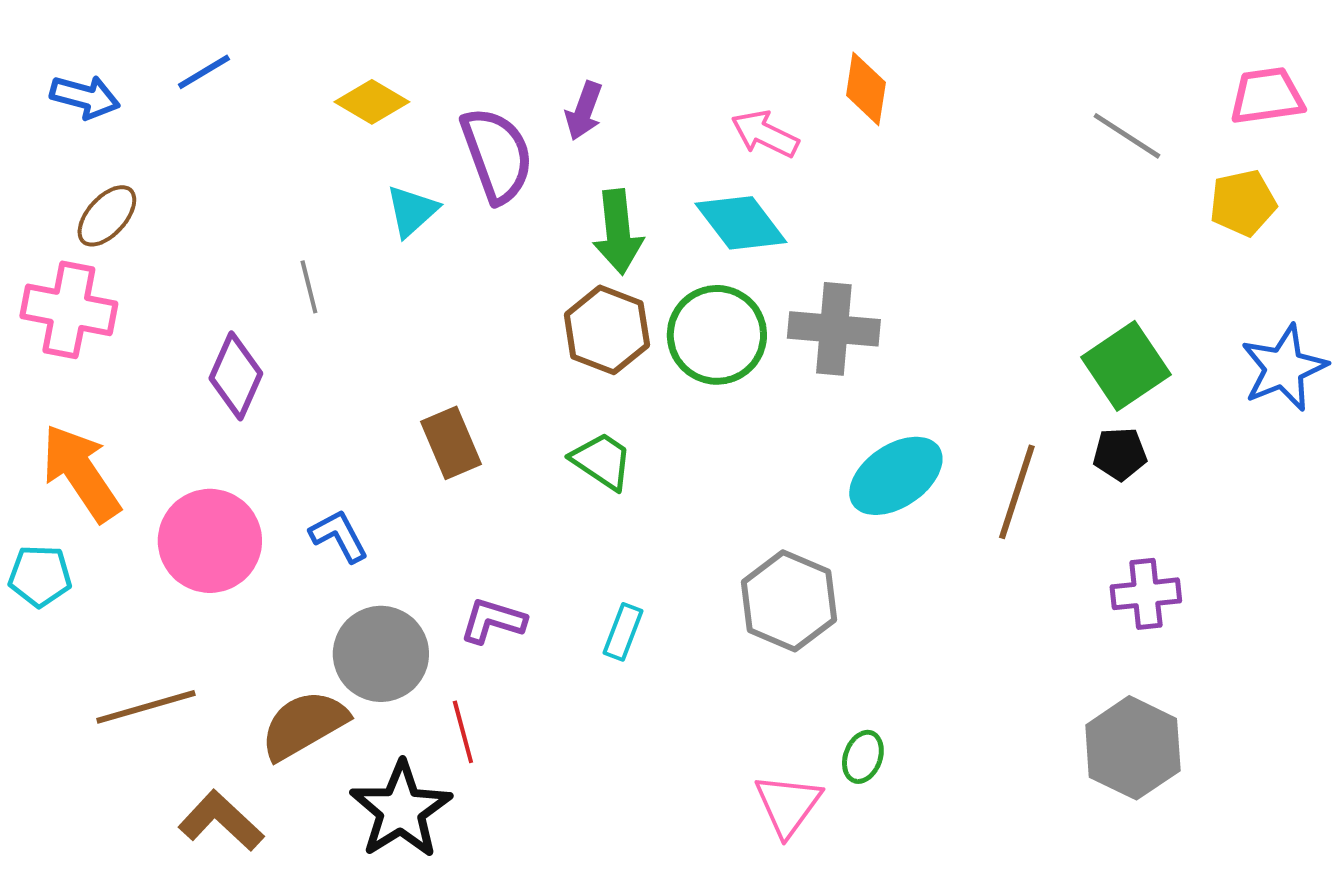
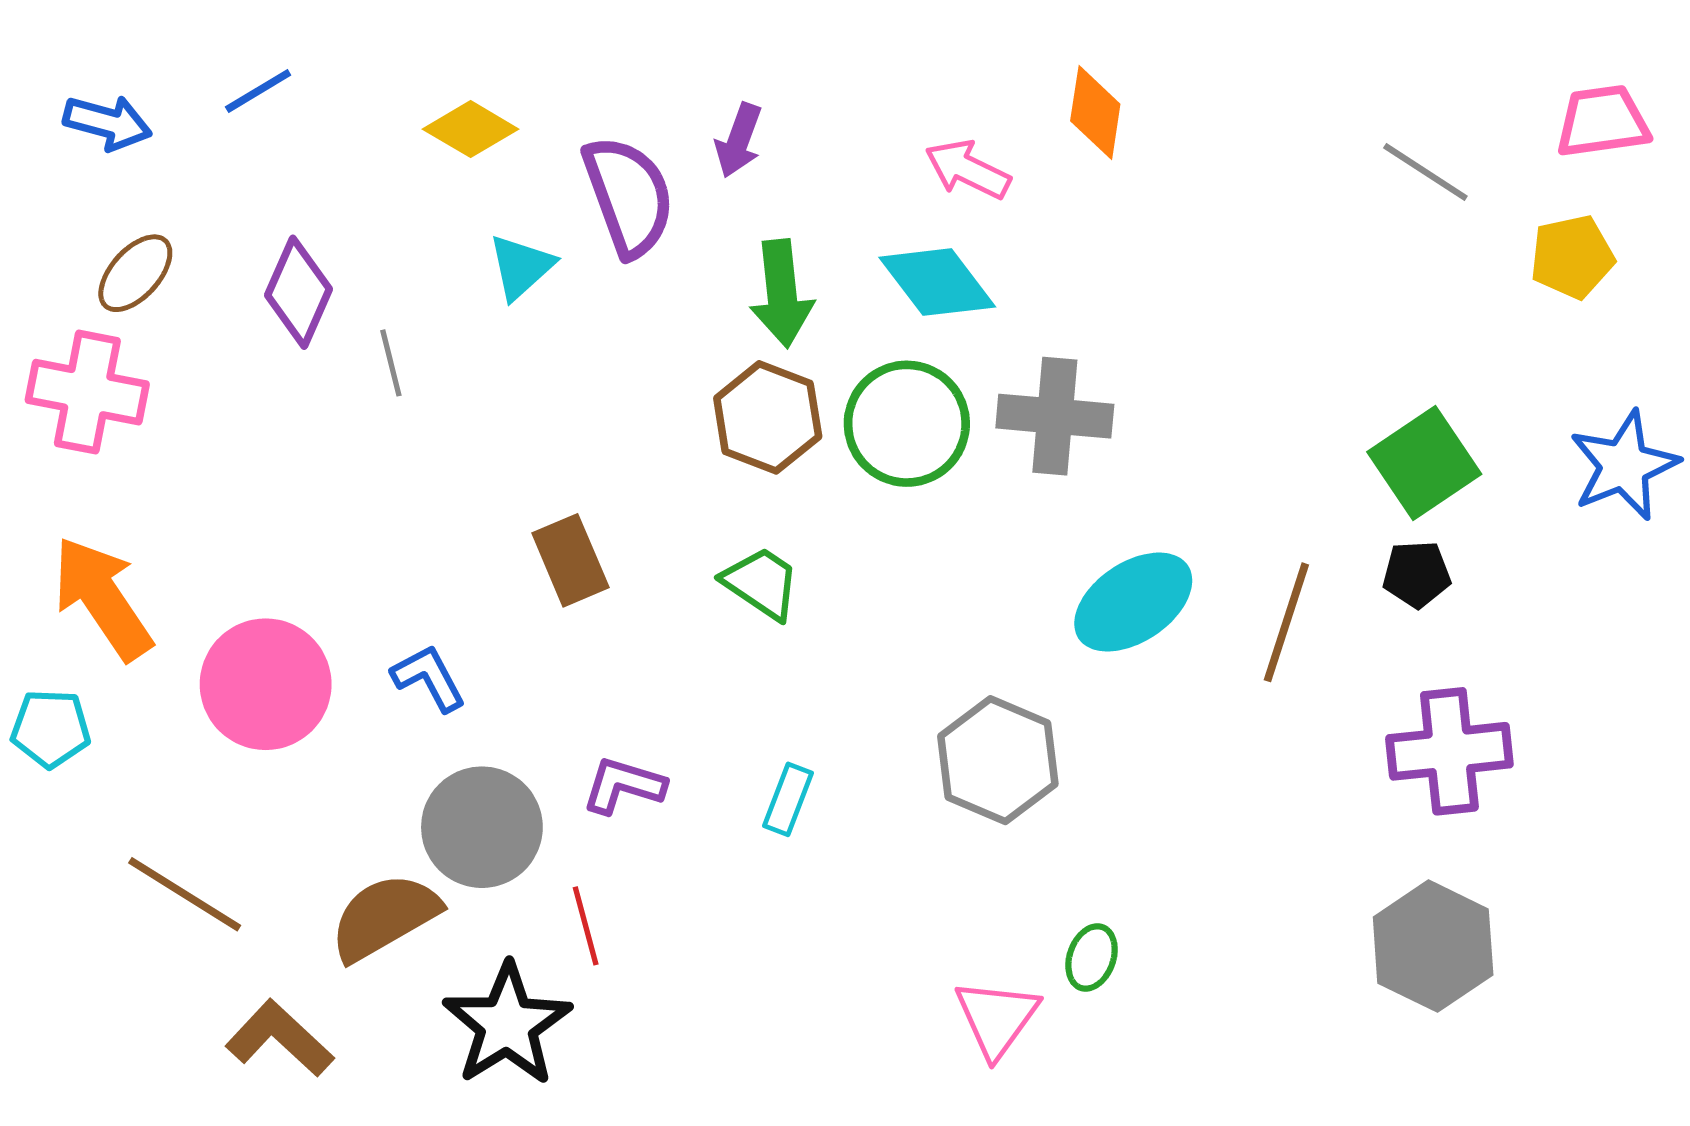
purple diamond: (236, 376) -> (298, 292), moved
purple cross: (1146, 594) -> (1449, 751), size x1.4
brown line: (146, 707) -> (185, 894), turned 48

